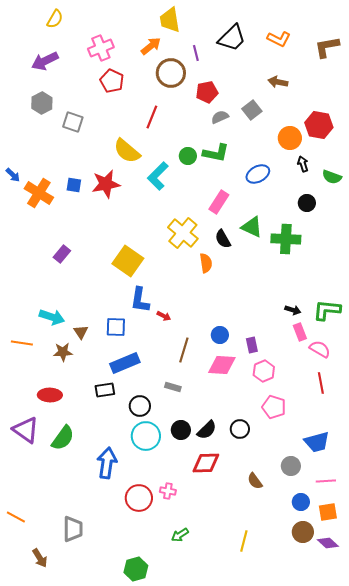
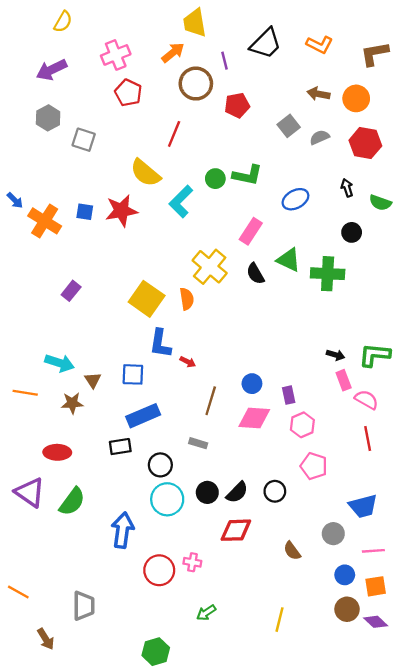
gray semicircle: (220, 117) -> (320, 137), moved
orange circle: (290, 138) -> (356, 98), moved
orange semicircle: (206, 263) -> (187, 299), moved

